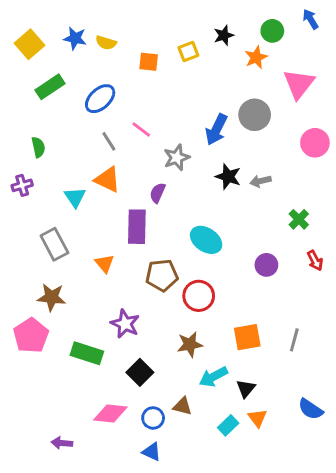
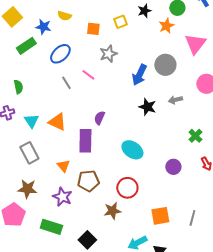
blue star: (75, 38) -> (43, 27), moved
gray star: (177, 157) -> (108, 54), moved
orange triangle: (107, 180) -> (57, 122), moved
gray arrow: (261, 181) -> (175, 100), moved
cyan triangle: (75, 197) -> (31, 121), moved
brown pentagon: (162, 275) -> (88, 181), moved
purple star: (125, 324) -> (62, 197), moved
brown star: (190, 344) -> (112, 211), moved

